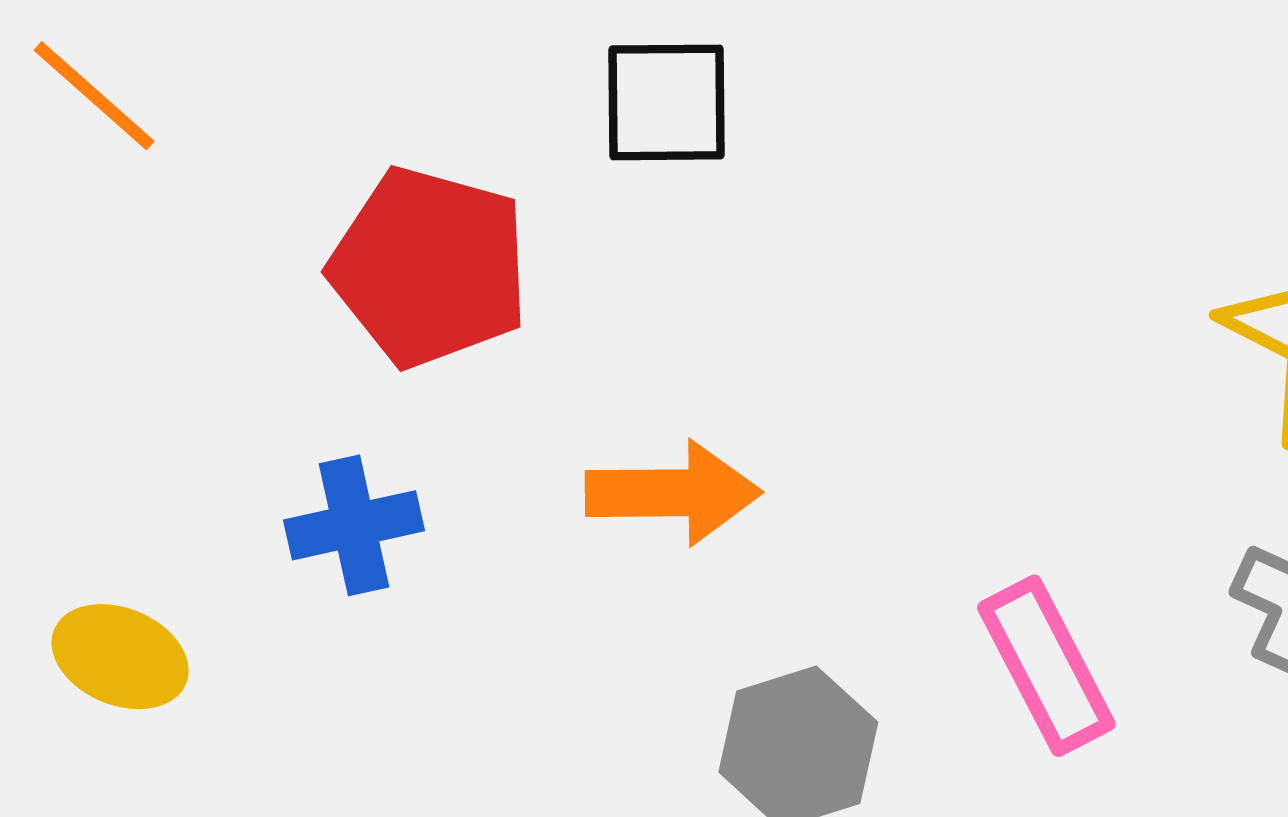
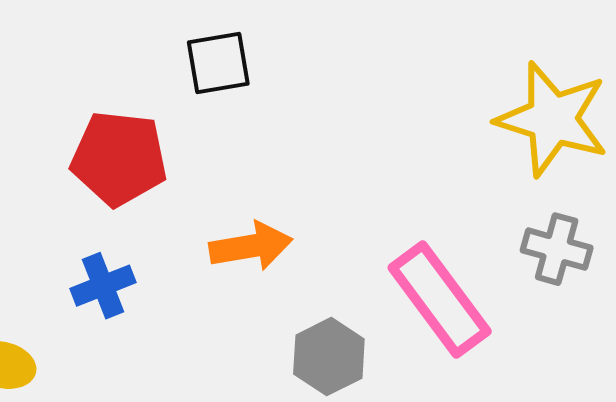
pink rectangle: (1046, 666) -> (440, 300), size x1.4

